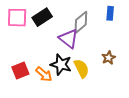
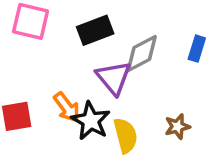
black rectangle: (42, 17) -> (95, 30), moved
orange arrow: (44, 74) -> (67, 107), moved

